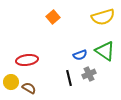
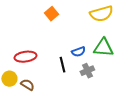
green triangle: (105, 51) -> (103, 48), turned -30
black line: (69, 78) -> (62, 65), moved

